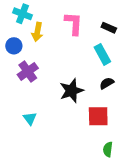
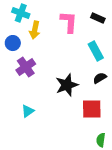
black rectangle: (109, 28) -> (98, 18), moved
cyan triangle: (30, 118) -> (28, 111), turned 32

